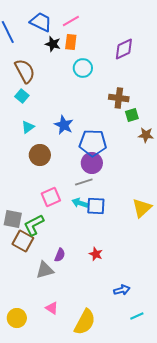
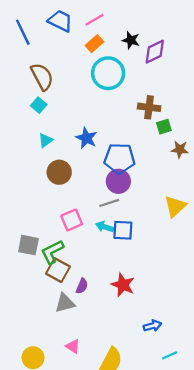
orange rectangle: (71, 42) -> (94, 44), turned 42
black star: (53, 44) -> (131, 40), moved
cyan circle: (83, 68) -> (108, 73), size x1.5
yellow triangle: (142, 208) -> (175, 206), moved
brown square: (23, 241) -> (58, 270), moved
red star: (96, 254) -> (123, 285), size x1.5

